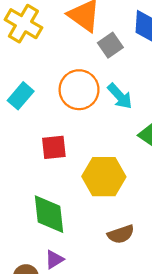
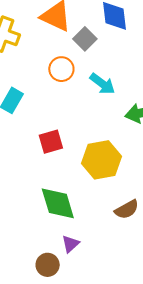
orange circle: (79, 90) -> (61, 69), moved, size x0.7

